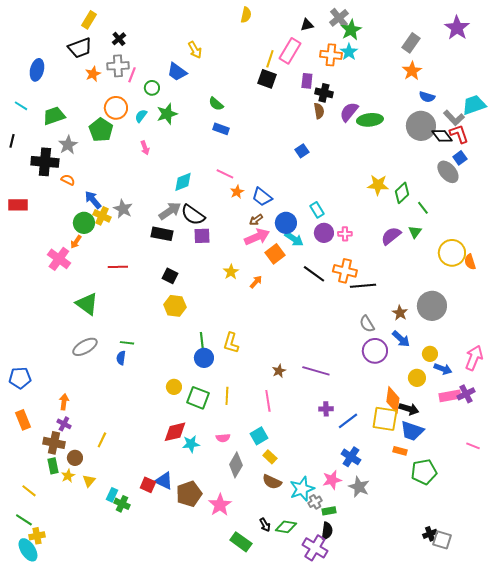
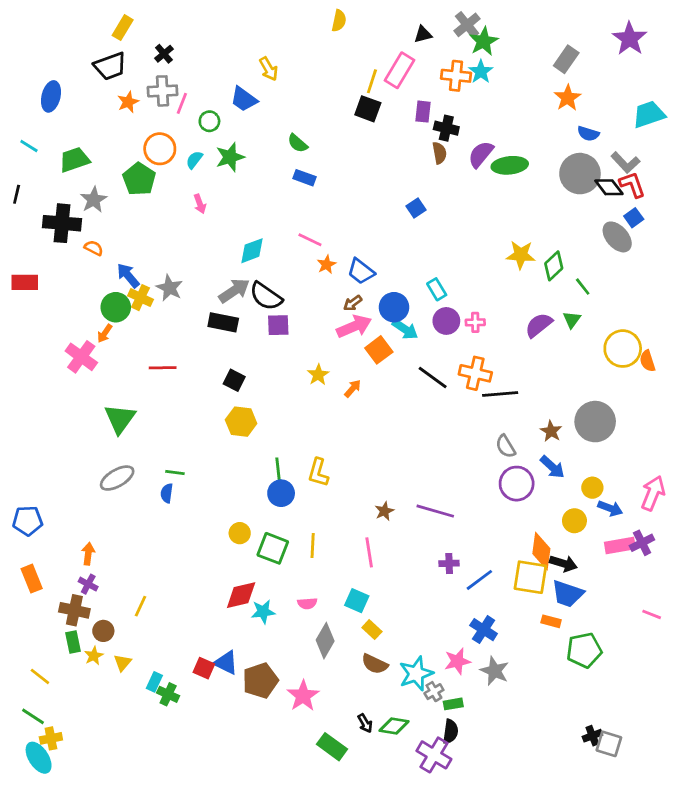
cyan trapezoid: (474, 105) -> (649, 114), moved
green triangle: (87, 304) -> (120, 419), turned 30
cyan square: (259, 436) -> (357, 601), turned -36

